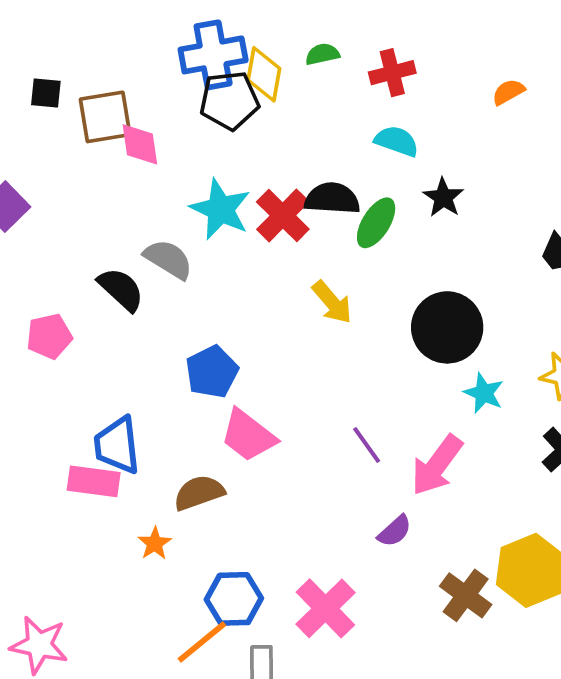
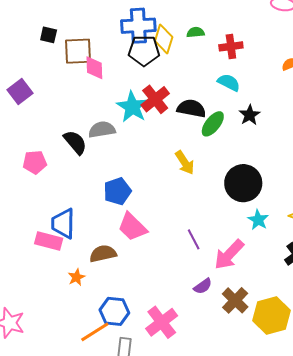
red cross: (283, 215) -> (155, 99), moved
gray semicircle: (168, 259) -> (102, 130), turned -48
brown cross: (466, 595) -> (235, 300), moved

